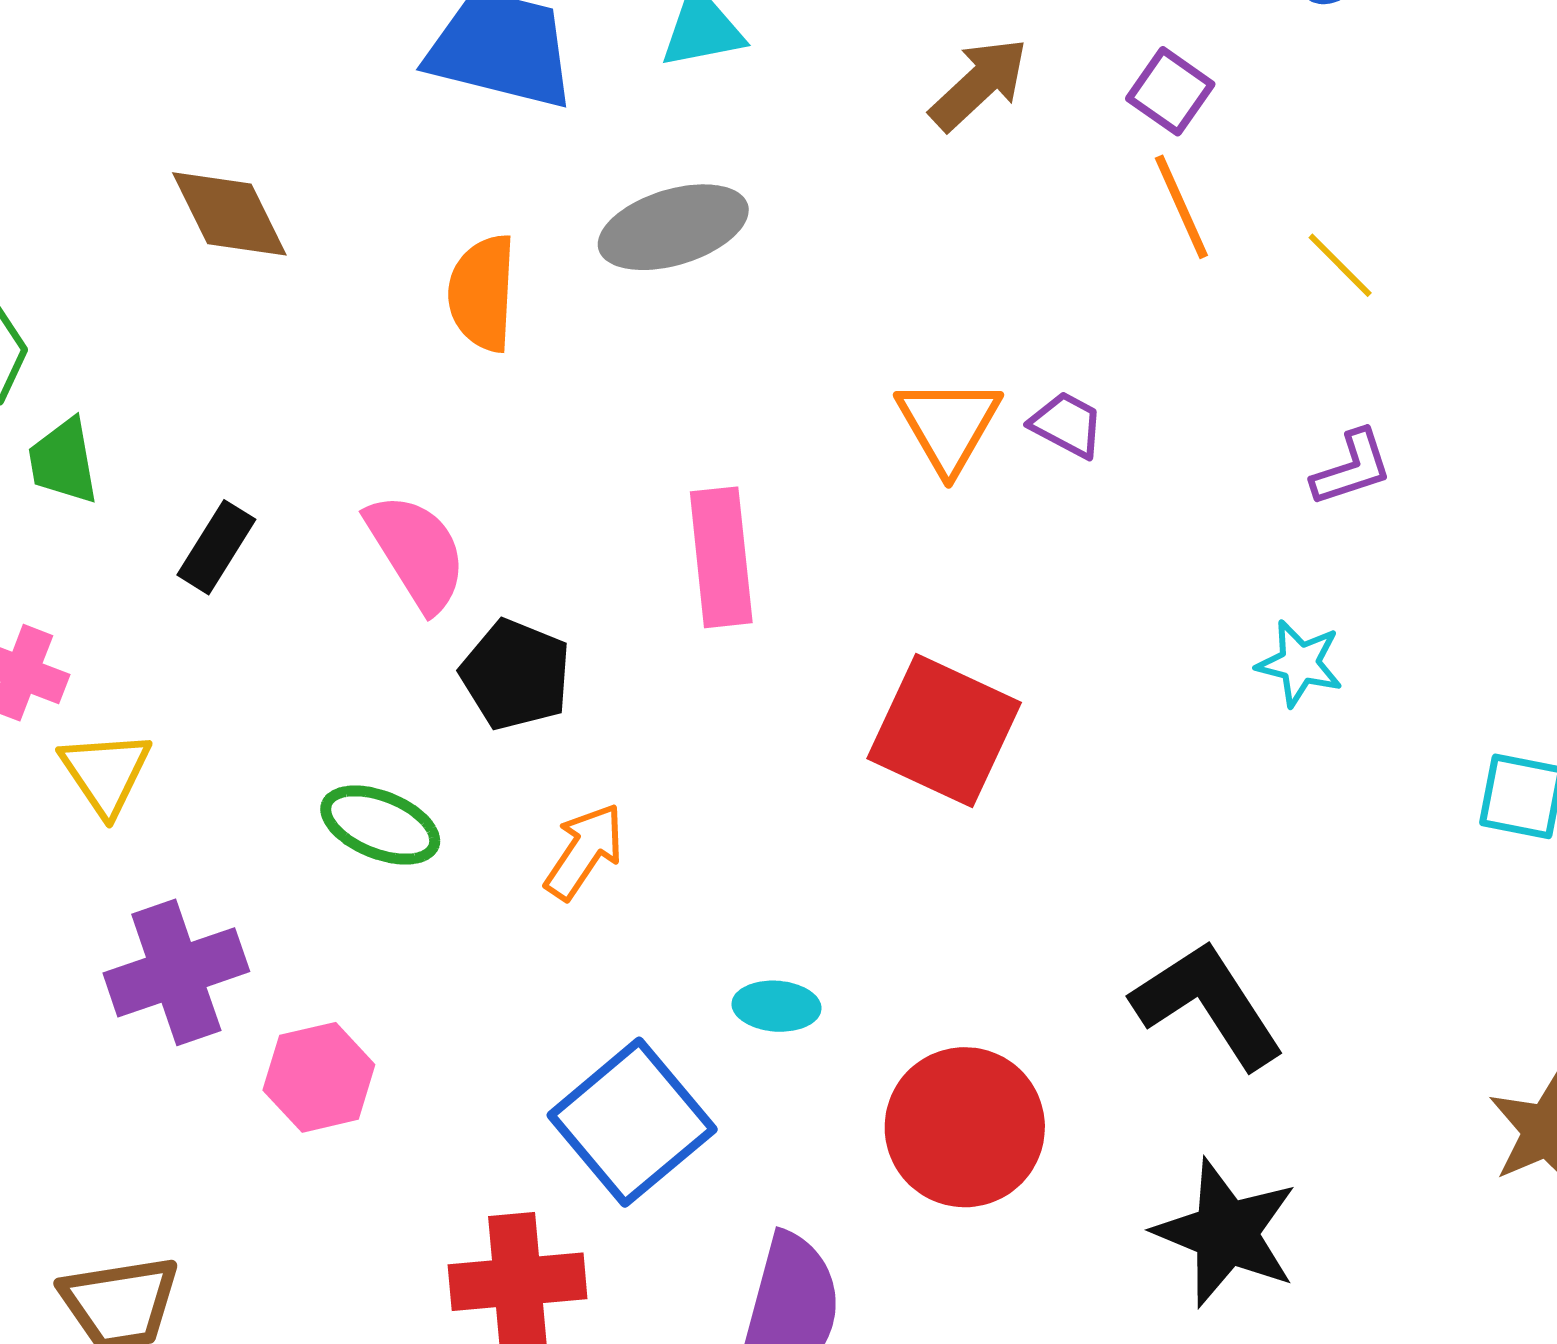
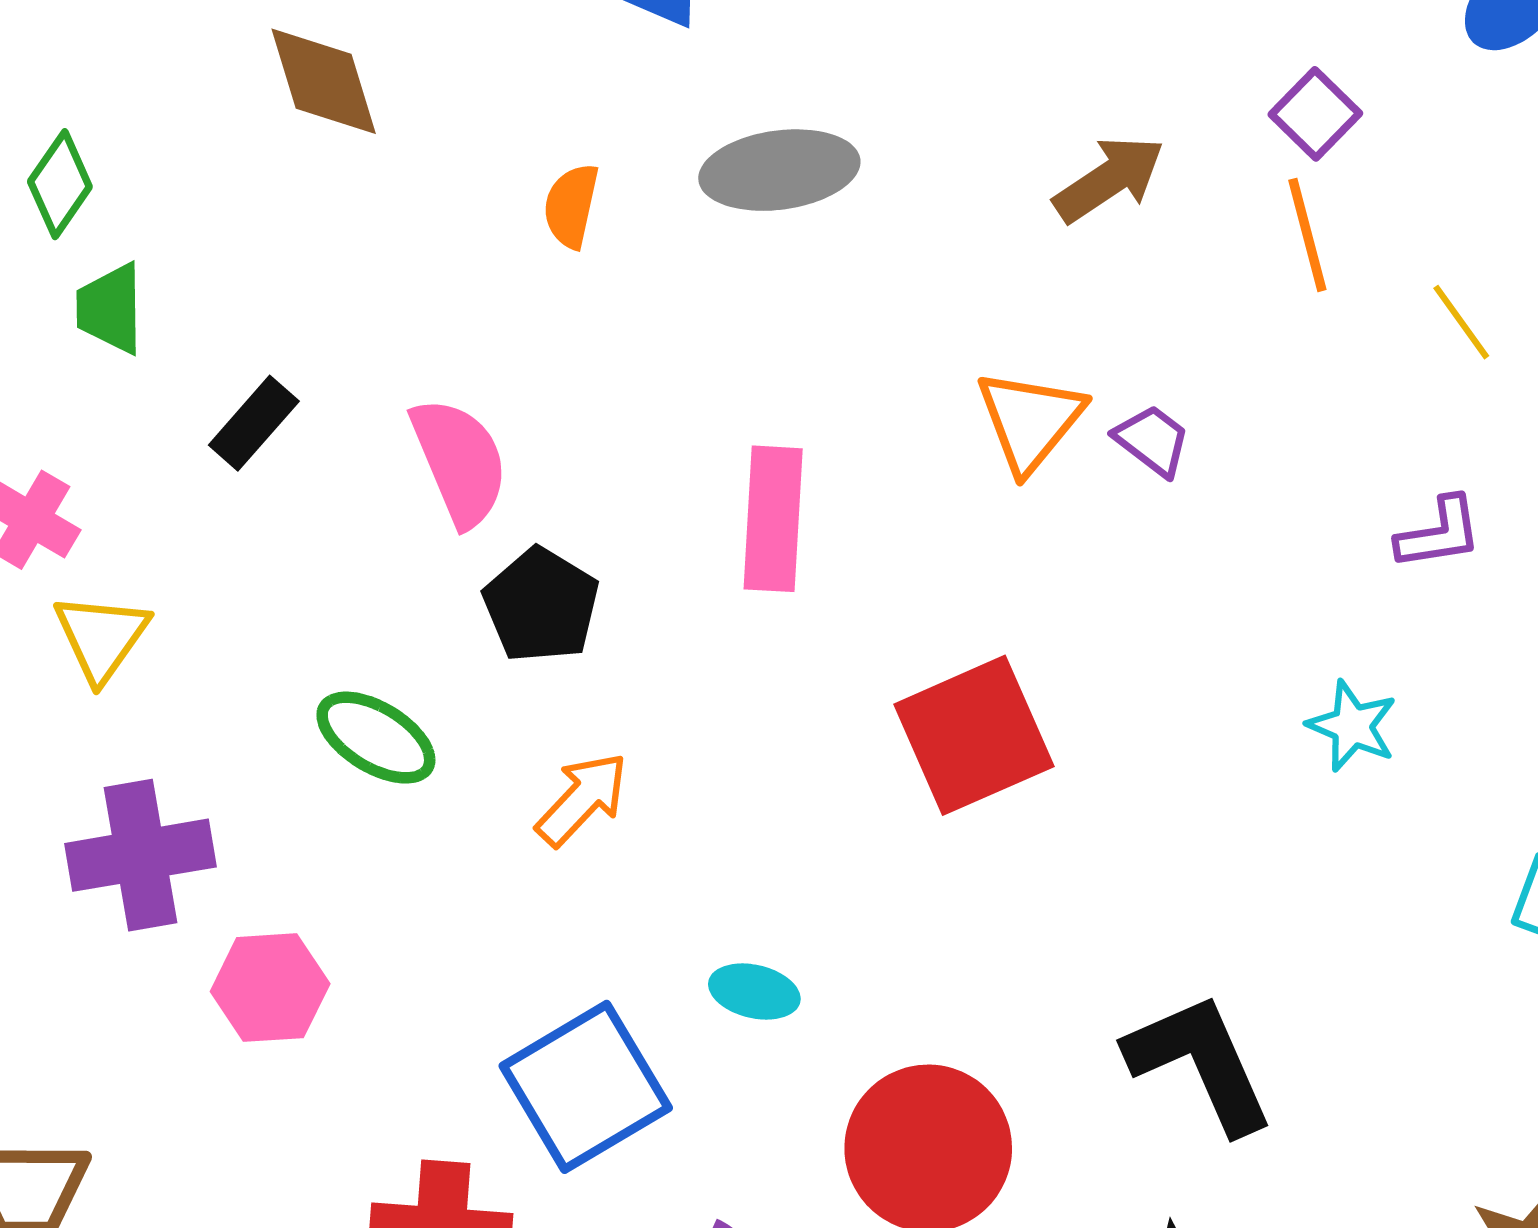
brown arrow: (979, 84) -> (1109, 179), moved
orange semicircle: (482, 293) -> (571, 206), size x0.7
red square: (944, 730) -> (974, 735), turned 32

